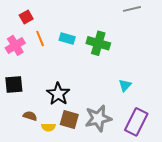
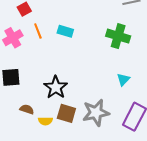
green cross: (98, 43) -> (118, 36), moved

